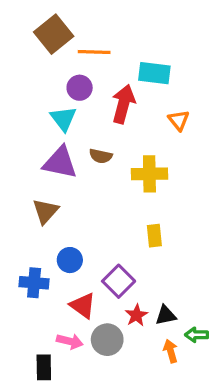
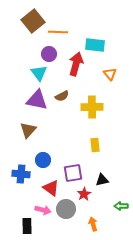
brown semicircle: (101, 156) -> (62, 96), turned -40
purple square: (119, 281) -> (73, 173), turned 36
black triangle: (166, 315) -> (102, 180), moved
orange arrow: (171, 351) -> (93, 224), moved

